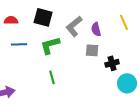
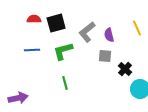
black square: (43, 17) -> (56, 23), turned -30
red semicircle: (11, 20) -> (34, 19), moved
black cross: (112, 63) -> (125, 69), turned -32

